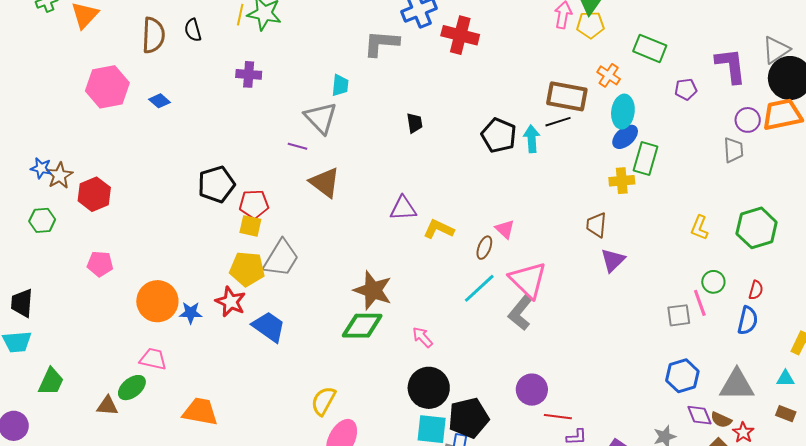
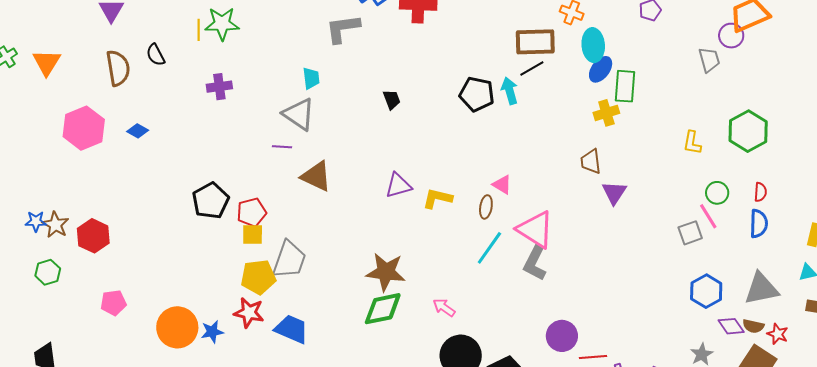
purple circle: (748, 120) -> (731, 36), moved

